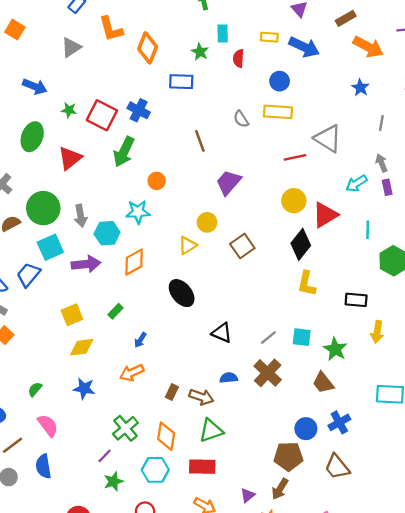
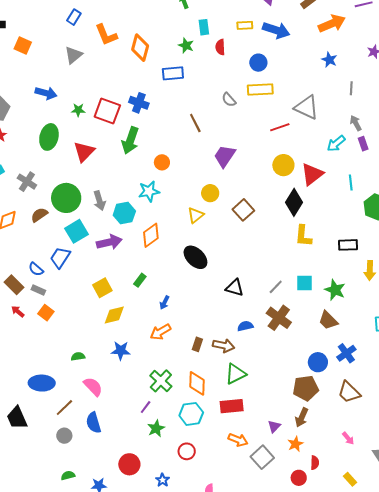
orange arrow: (368, 47) -> (332, 23), turned -44
green semicircle: (35, 389) -> (78, 357), turned 48

